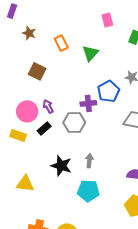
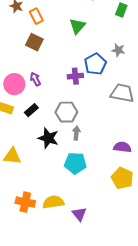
orange rectangle: (61, 43) -> (36, 16), moved
brown square: (37, 71) -> (34, 42), moved
gray hexagon: (74, 122) -> (66, 112), moved
black rectangle: (44, 129) -> (31, 110), moved

